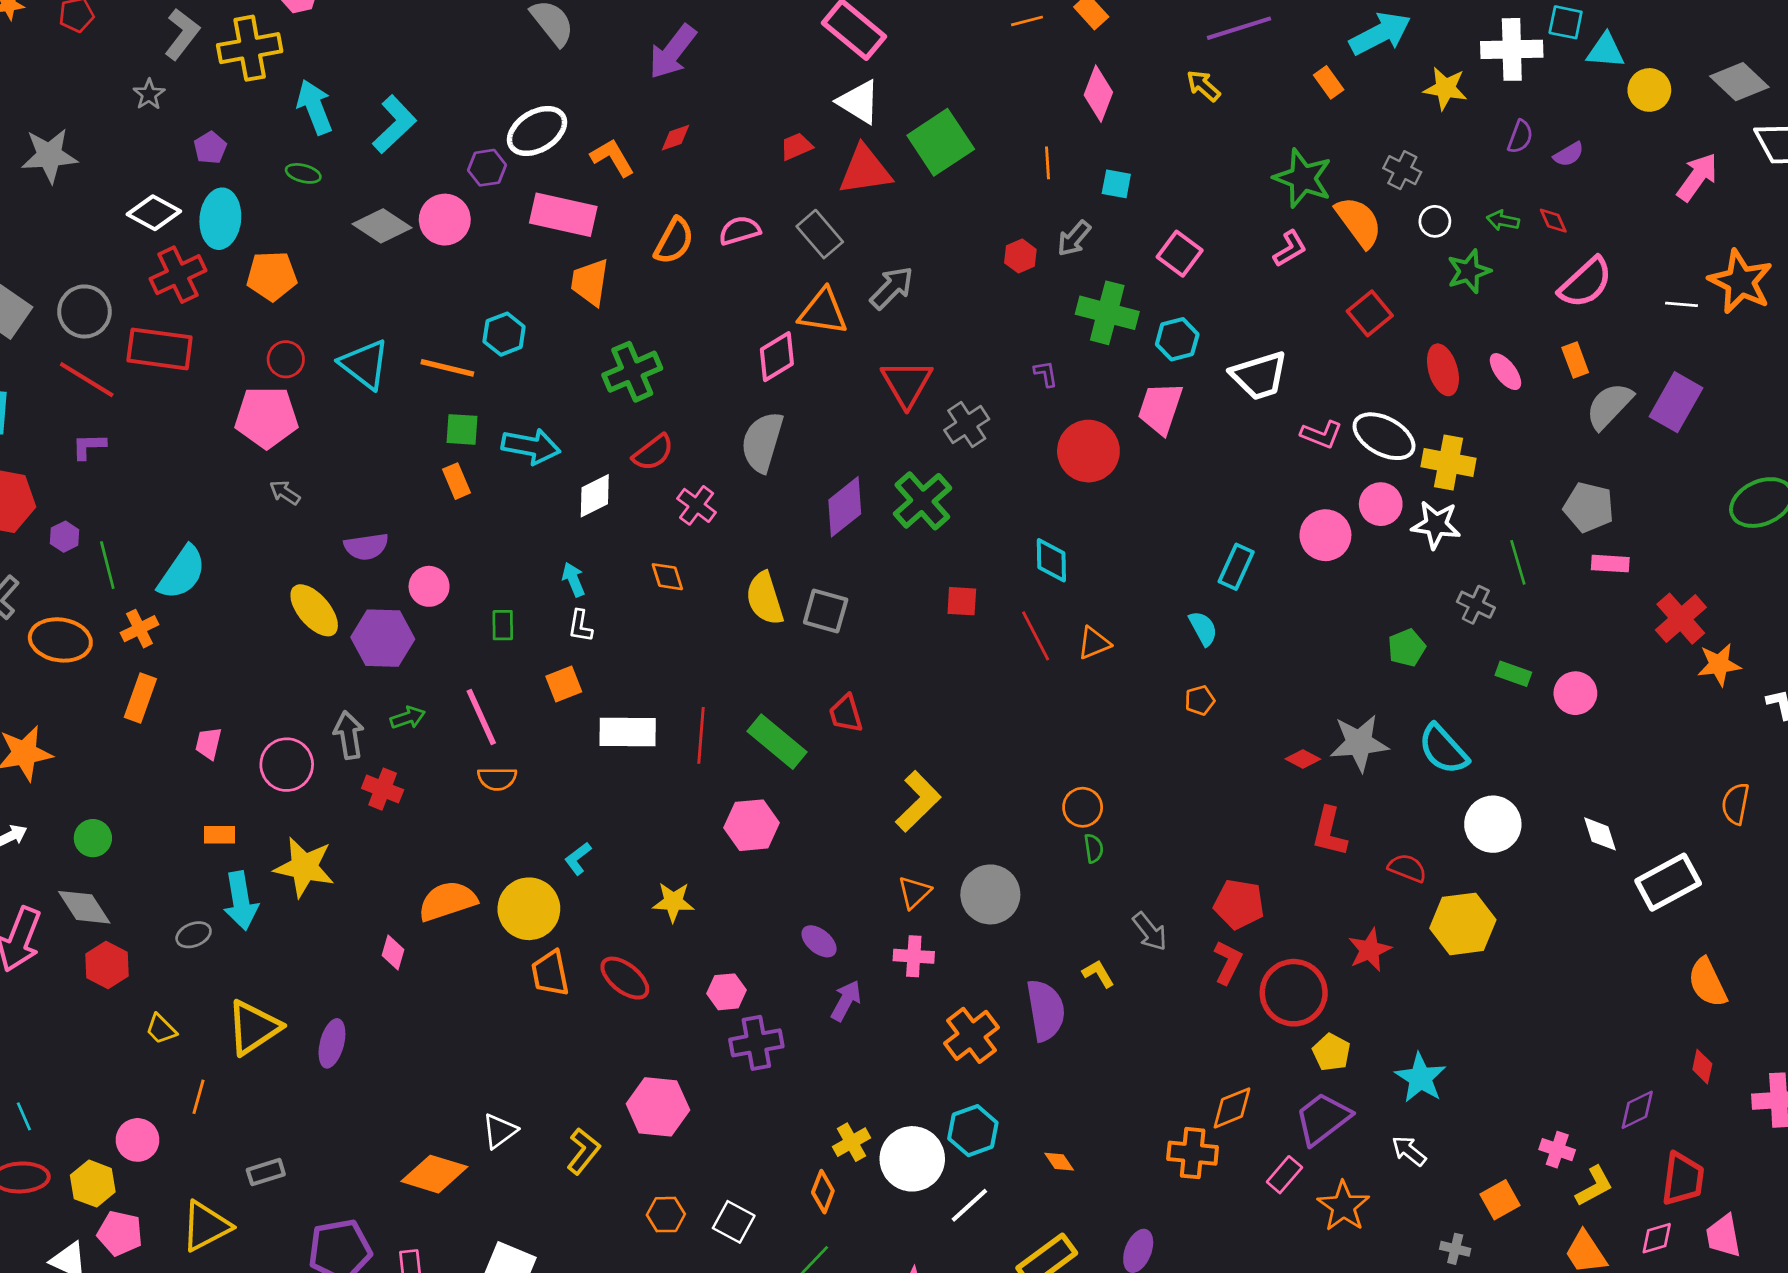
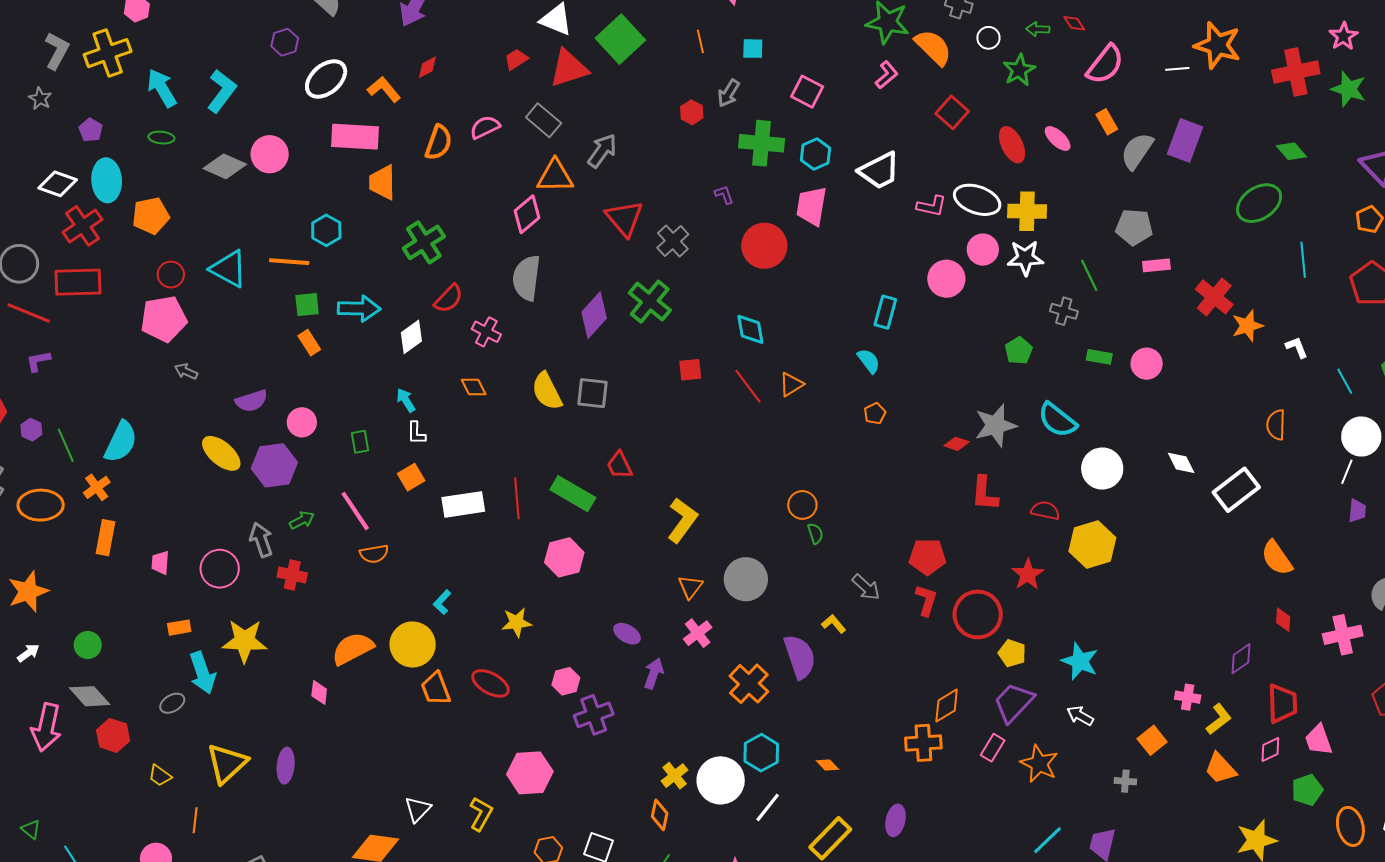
purple hexagon: (487, 168) -> (285, 42), moved
pink cross: (914, 956) -> (698, 633), turned -32

